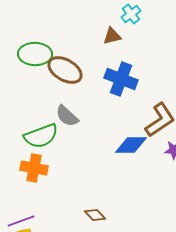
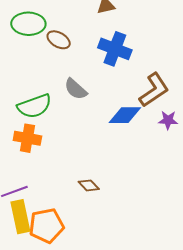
brown ellipse: (65, 70) -> (59, 40), size x0.7
gray semicircle: (67, 116) -> (76, 89), moved

